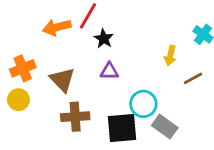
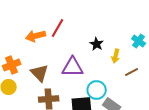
black star: (104, 39) -> (97, 44), moved
purple triangle: (109, 71) -> (73, 67), size x1.6

